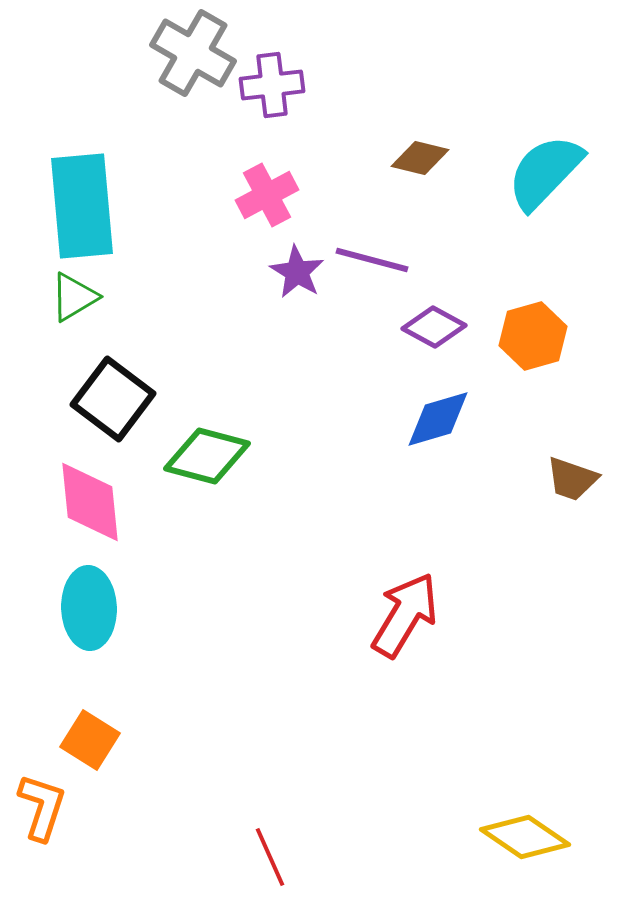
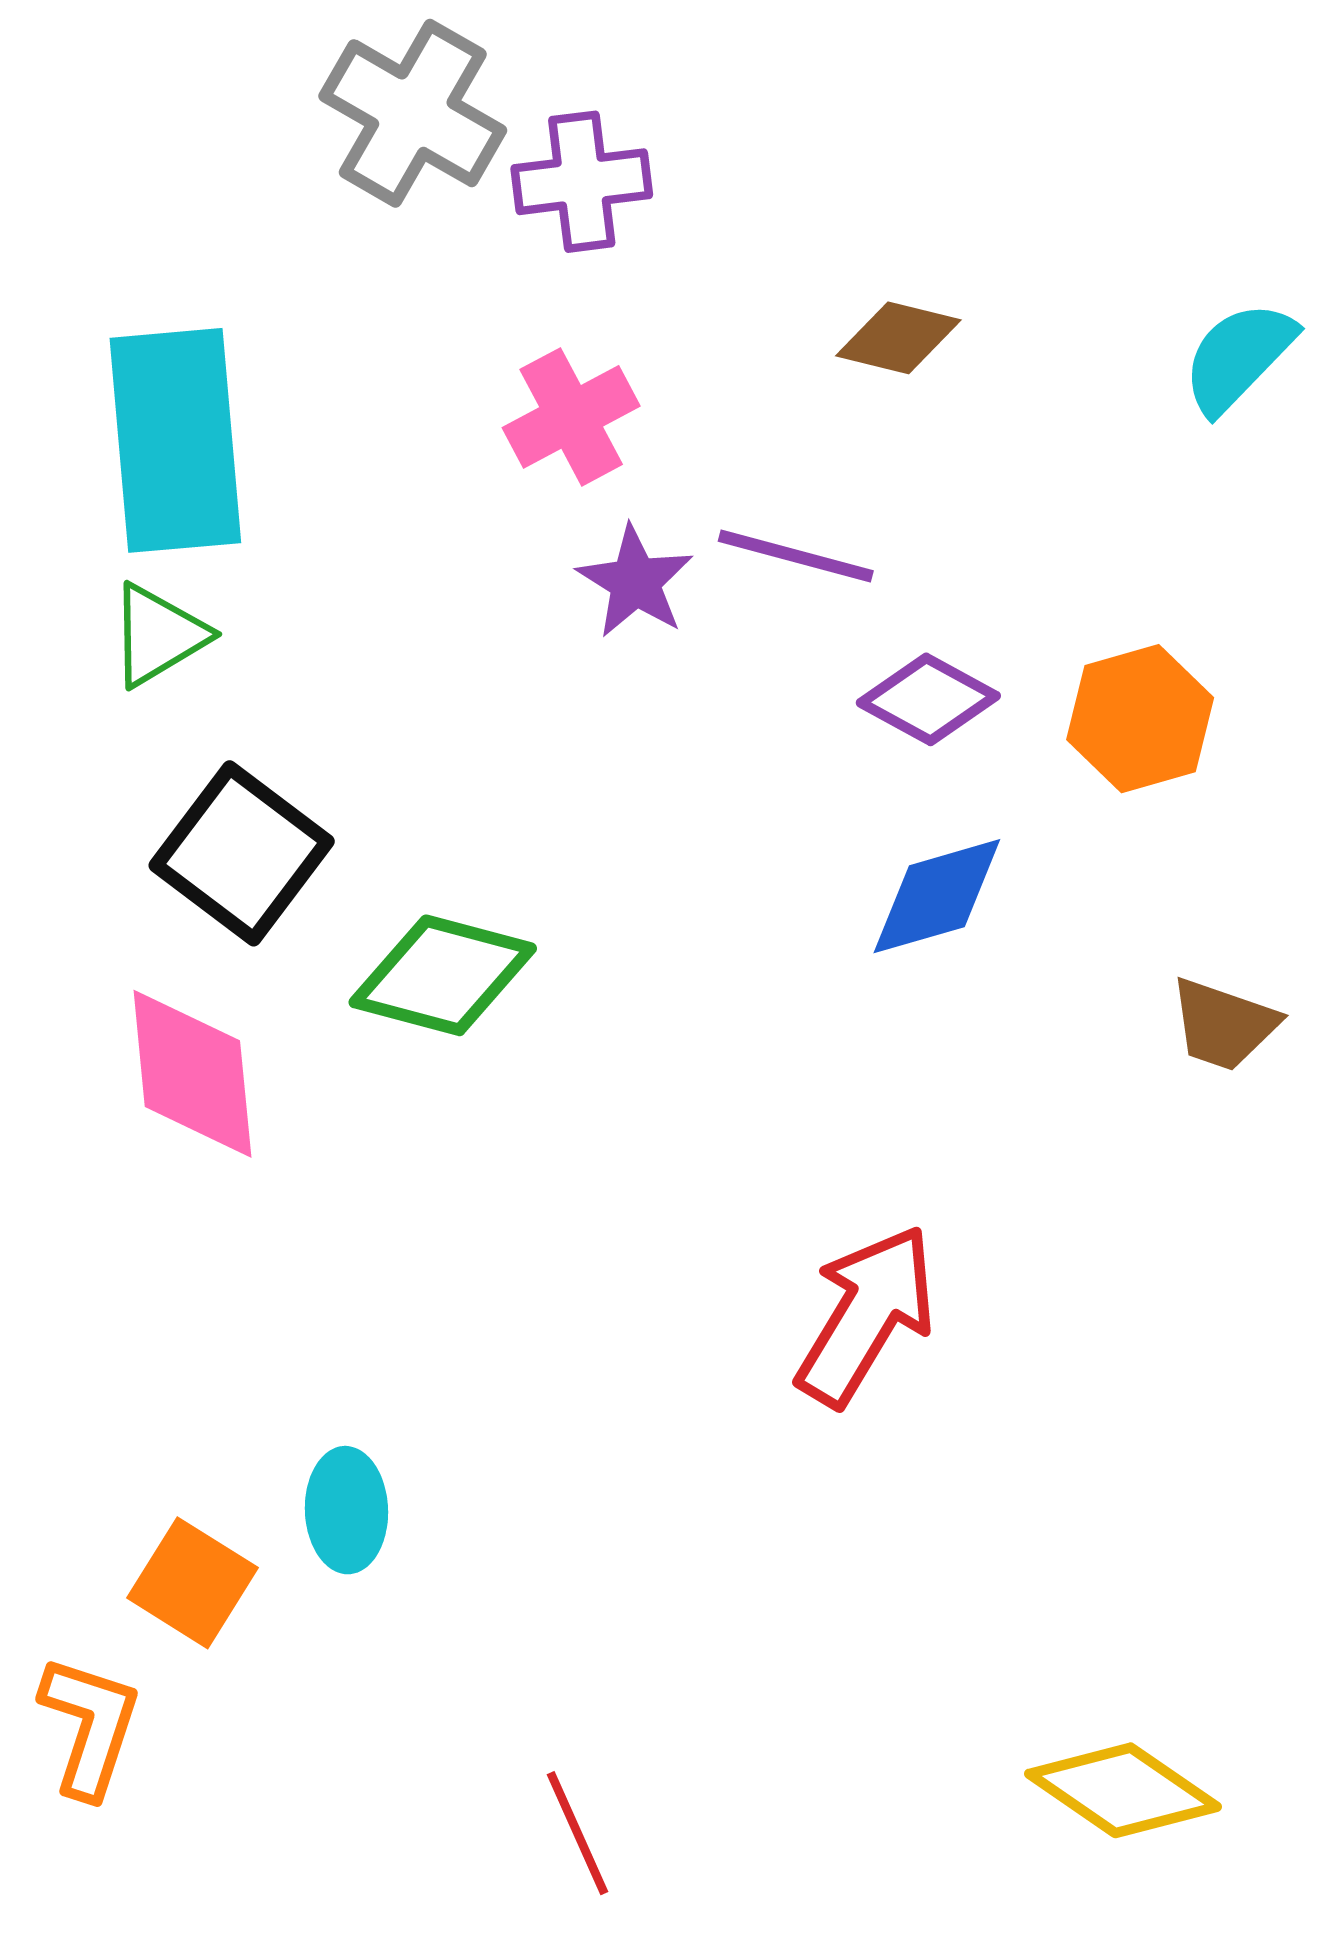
cyan semicircle: (545, 172) -> (1239, 357), moved, size x0.7
cyan ellipse: (89, 608) -> (346, 1510), moved, size x0.7

